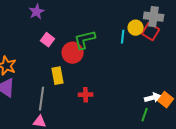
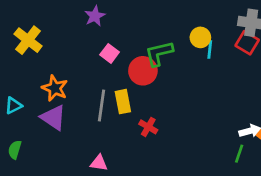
yellow circle: (136, 28) -> (200, 37), moved
red cross: (86, 95) -> (148, 127), moved, turned 32
gray line: (42, 99) -> (102, 106), moved

